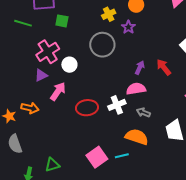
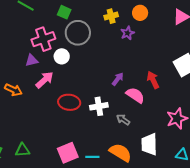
gray circle: (102, 45) -> (78, 33), moved
purple arrow: (140, 68) -> (118, 79), moved
pink semicircle: (136, 89) -> (135, 95), moved, turned 30
orange semicircle: (137, 137) -> (120, 153), moved

